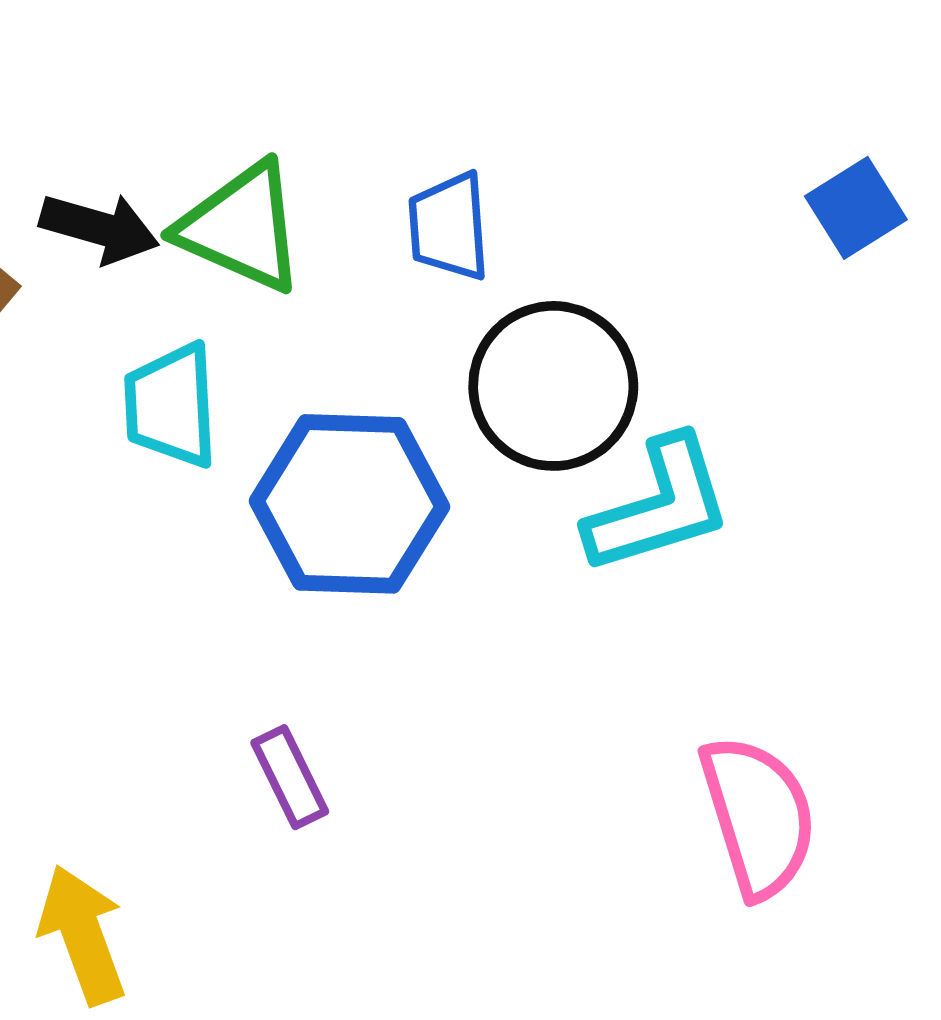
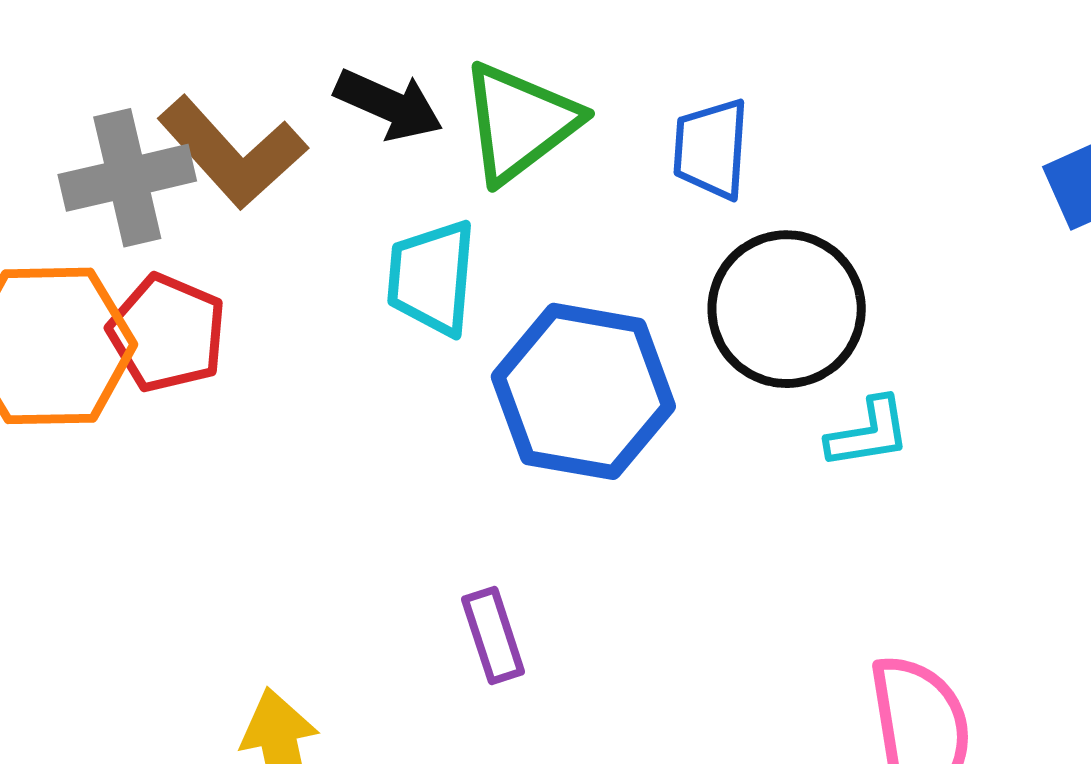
green triangle: (241, 227) -> (520, 122), turned 51
cyan L-shape: (659, 506) -> (868, 433), size x0.6

